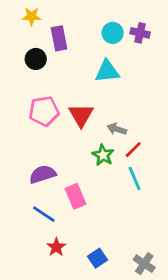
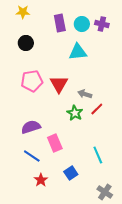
purple rectangle: (59, 38) -> (60, 23), moved
cyan line: (135, 178) -> (98, 155), moved
blue square: (97, 258) -> (71, 173), moved

